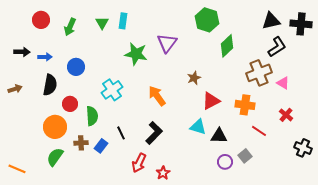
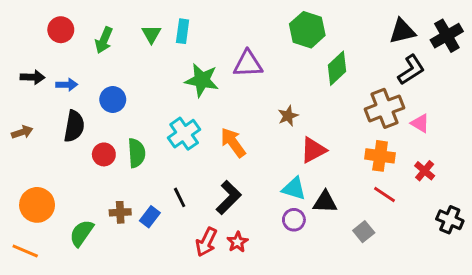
black cross: (301, 24) -> (447, 36), turned -35
purple triangle: (167, 43) -> (248, 64), turned 50
cyan cross: (112, 90) -> (184, 134), moved
orange cross: (245, 105) -> (380, 156), moved
green semicircle: (92, 116) -> (137, 153), moved
orange circle: (55, 127) -> (37, 205), moved
purple circle: (225, 162) -> (294, 220), moved
red star: (163, 173) -> (237, 242), moved

